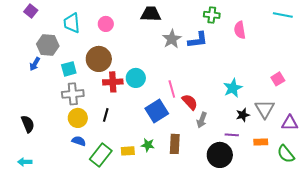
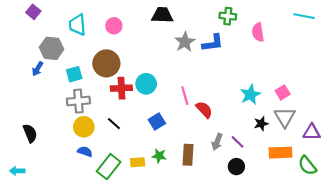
pink square: (278, 79) -> (283, 92), moved
blue square: (157, 111) -> (157, 121), moved, size x0.7
black line: (106, 115) -> (114, 124), turned -64
gray arrow: (202, 120) -> (217, 142), moved
purple line: (232, 135) -> (237, 142), moved, turned 40
orange rectangle: (261, 142) -> (280, 153), size x1.5
black circle: (220, 155) -> (236, 167), size x0.6
cyan arrow: (25, 162) -> (17, 171), moved

